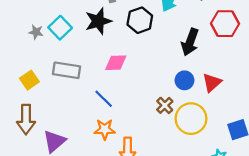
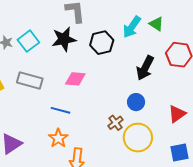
red triangle: (212, 83) -> (177, 114), moved
blue line: (104, 99) -> (61, 110), turned -36
orange star: (105, 129) -> (58, 138), turned 30

